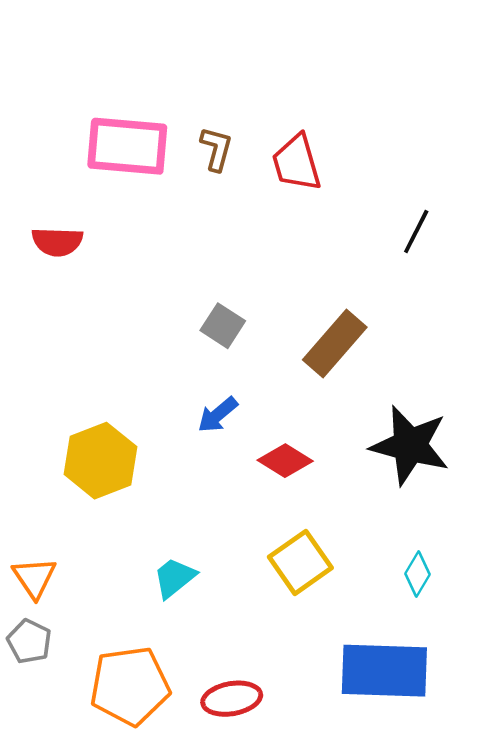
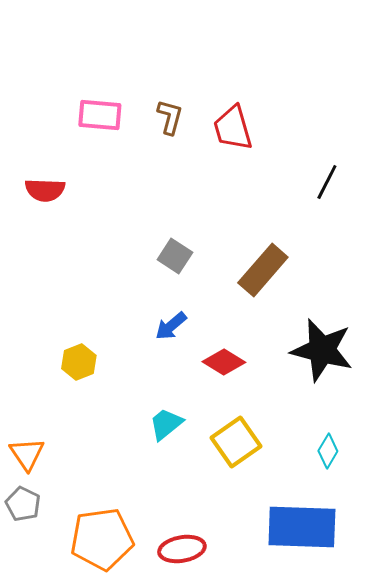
pink rectangle: (127, 146) -> (100, 115), size x0.7
yellow hexagon: (101, 461) -> (79, 362), size x0.6
cyan trapezoid: (174, 578) -> (166, 424), moved

